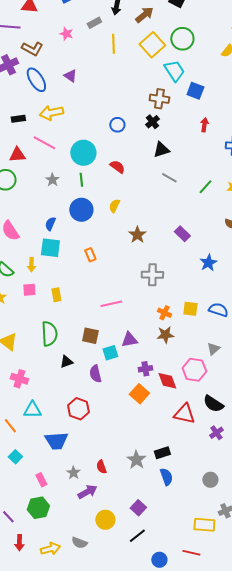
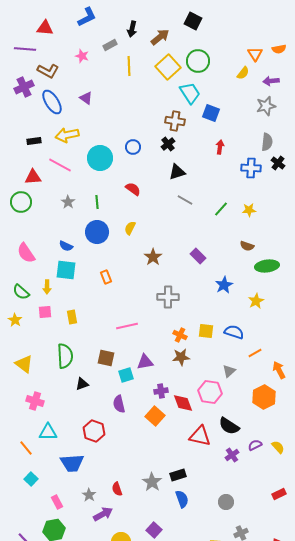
cyan circle: (83, 153) -> (100, 158), moved
blue semicircle: (50, 224) -> (66, 246), turned -88
purple semicircle: (95, 374) -> (119, 404), moved

